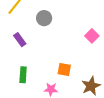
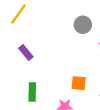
gray circle: (44, 18) -> (83, 25), moved

